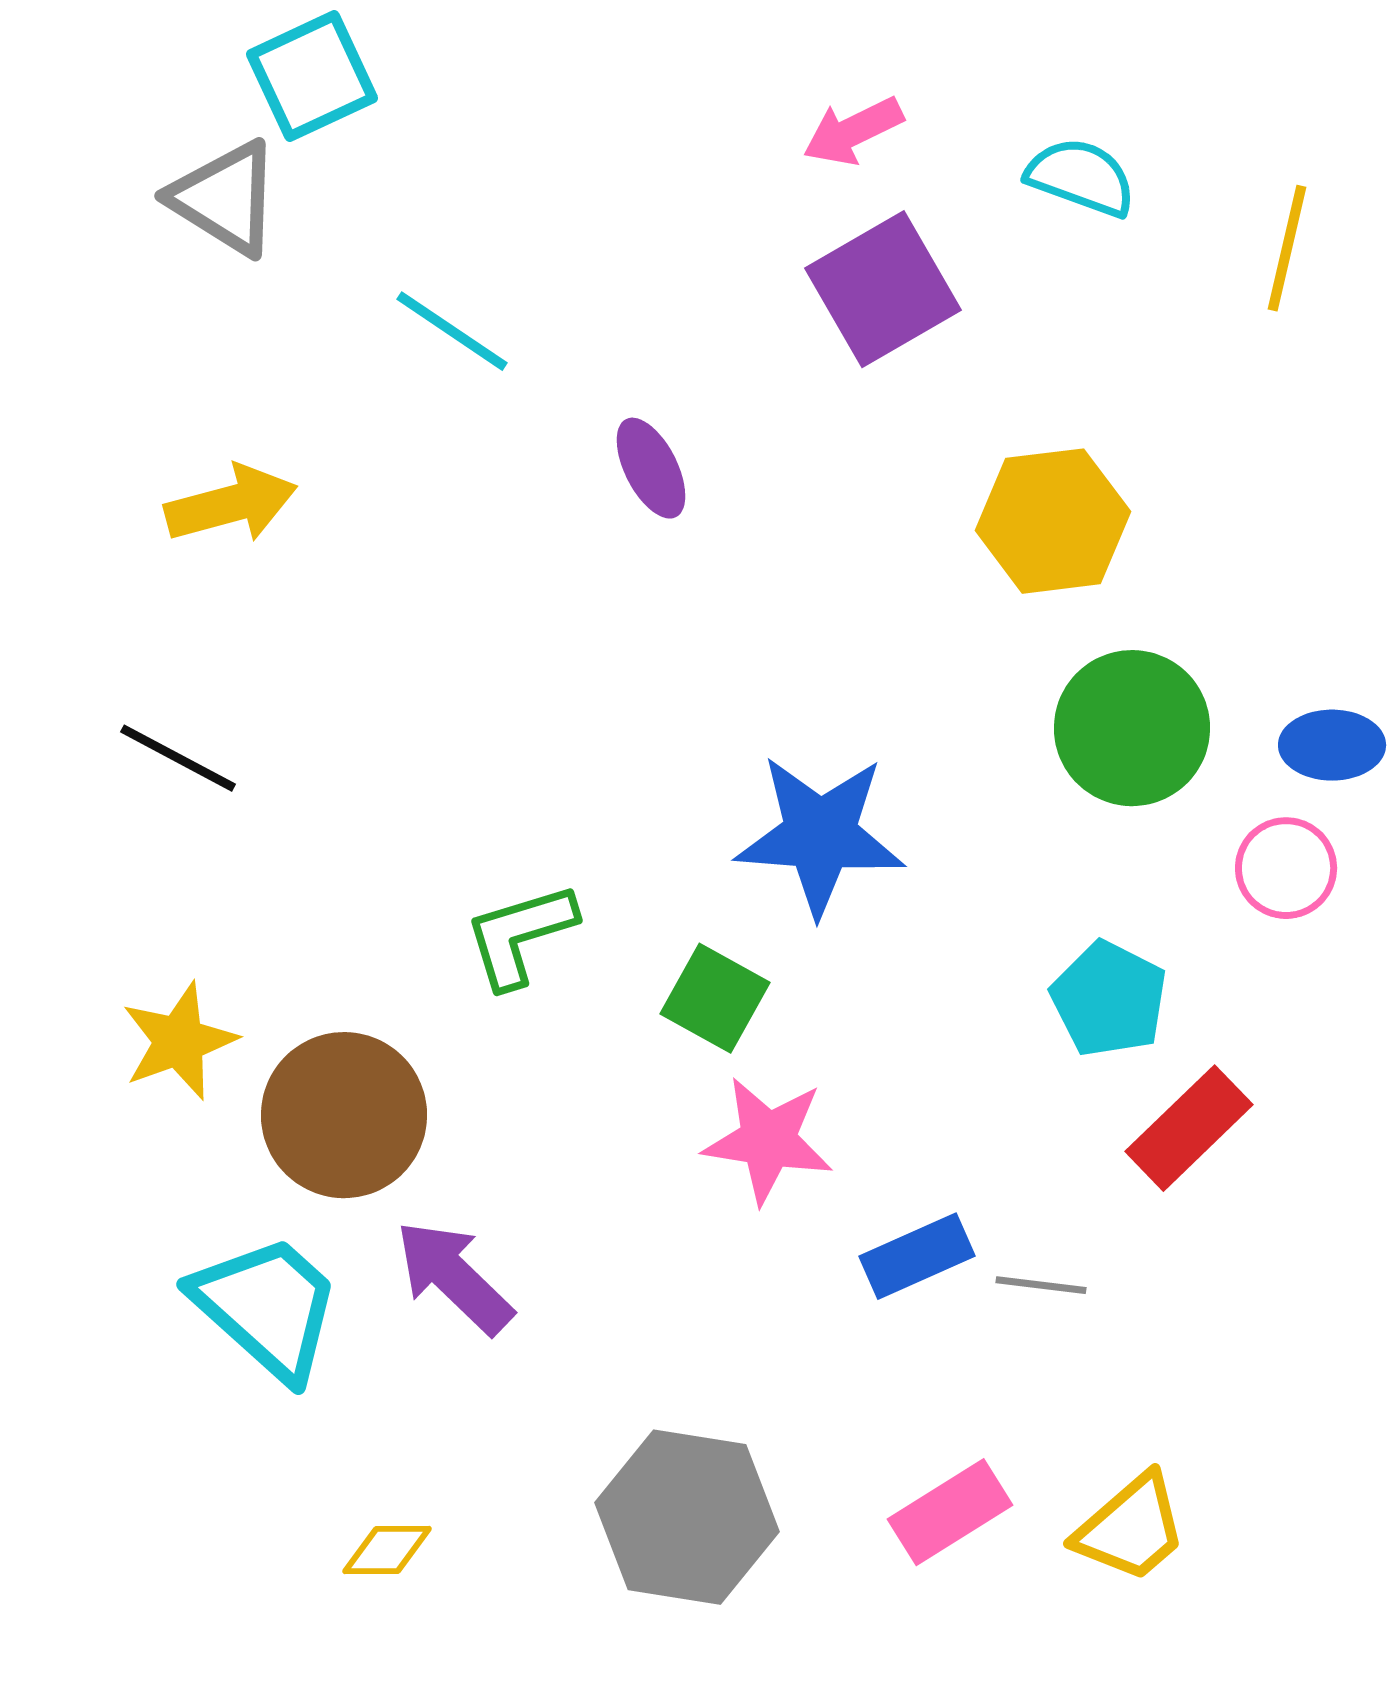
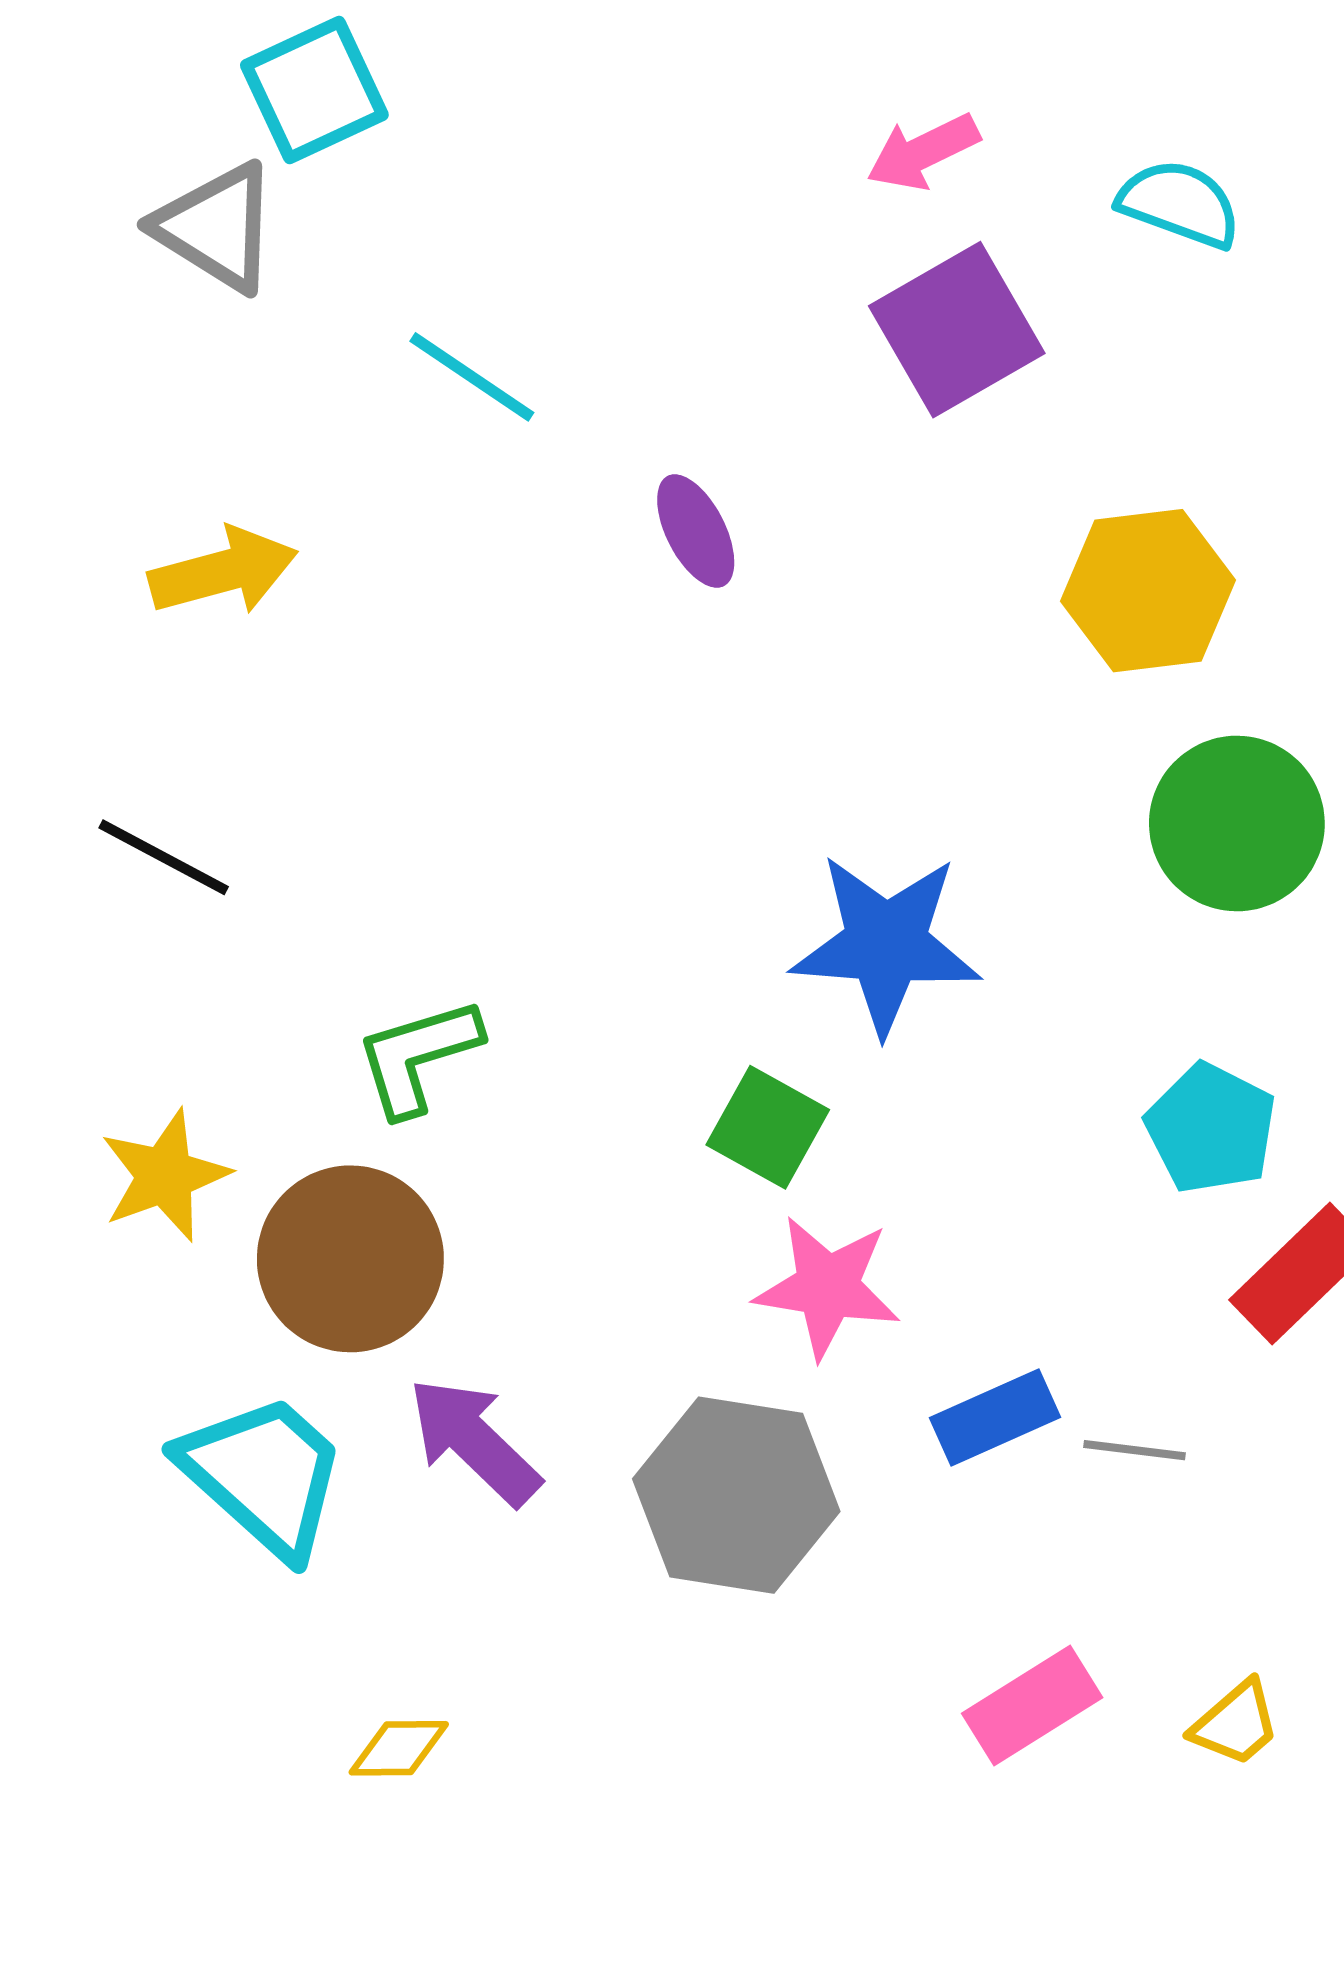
green L-shape: (520, 935) -> (418, 1056), moved
gray hexagon: (687, 1517) -> (736, 1495), moved
yellow trapezoid: (1131, 1528) -> (1236, 1724), size x0.7

